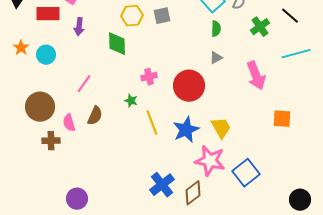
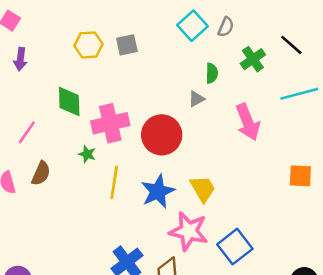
green semicircle: (216, 29) -> (212, 73), moved
green diamond: (117, 44) -> (69, 101), moved
pink cross: (149, 77) -> (110, 123), size x1.8
orange square: (282, 119) -> (300, 176), moved
yellow line: (152, 123) -> (114, 182), turned 30

